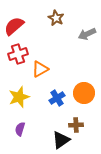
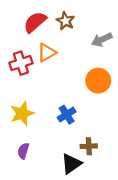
red semicircle: (14, 26) -> (35, 22), moved
orange triangle: (40, 69) -> (47, 53), moved
orange circle: (84, 93) -> (98, 81), moved

